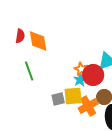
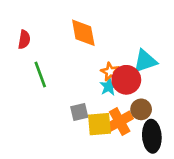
red semicircle: (20, 36) -> (24, 39), moved
orange diamond: (38, 41) -> (83, 33), moved
yellow square: (73, 96) -> (99, 124), moved

